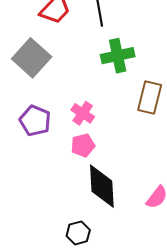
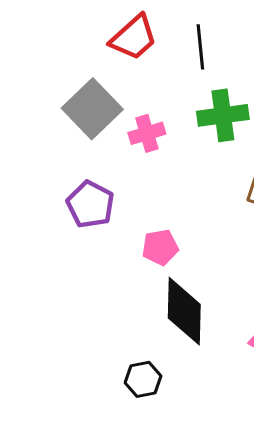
pink cross: (83, 113) -> (147, 133), moved, turned 35

